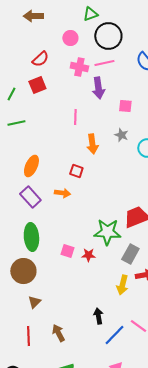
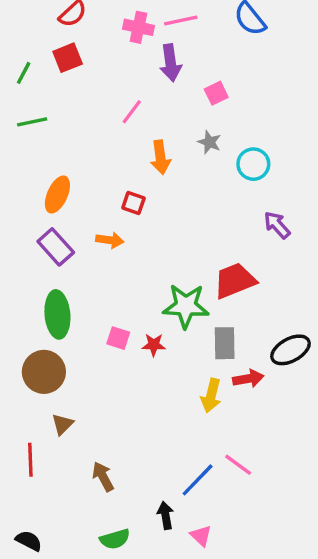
pink square: (125, 106) -> (216, 93), turned -32
pink line: (75, 117) -> (132, 112), turned 35
gray rectangle: (130, 254) -> (225, 343), turned -30
black arrow: (98, 316) -> (166, 515), moved
red line: (28, 336) -> (30, 460), moved

